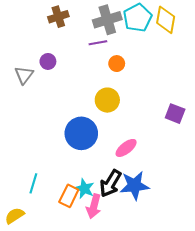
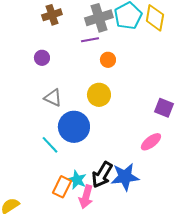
gray triangle: (24, 75) -> (53, 98), moved, turned -42
pink ellipse: (126, 148) -> (151, 142), moved
cyan line: (33, 183) -> (50, 145), moved, turned -60

